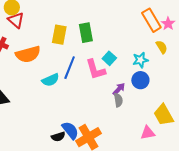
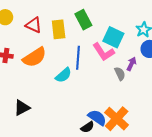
red triangle: (16, 20) -> (34, 25), moved
cyan square: (109, 58) -> (113, 37), size x1.5
gray semicircle: (118, 100) -> (120, 74), moved

